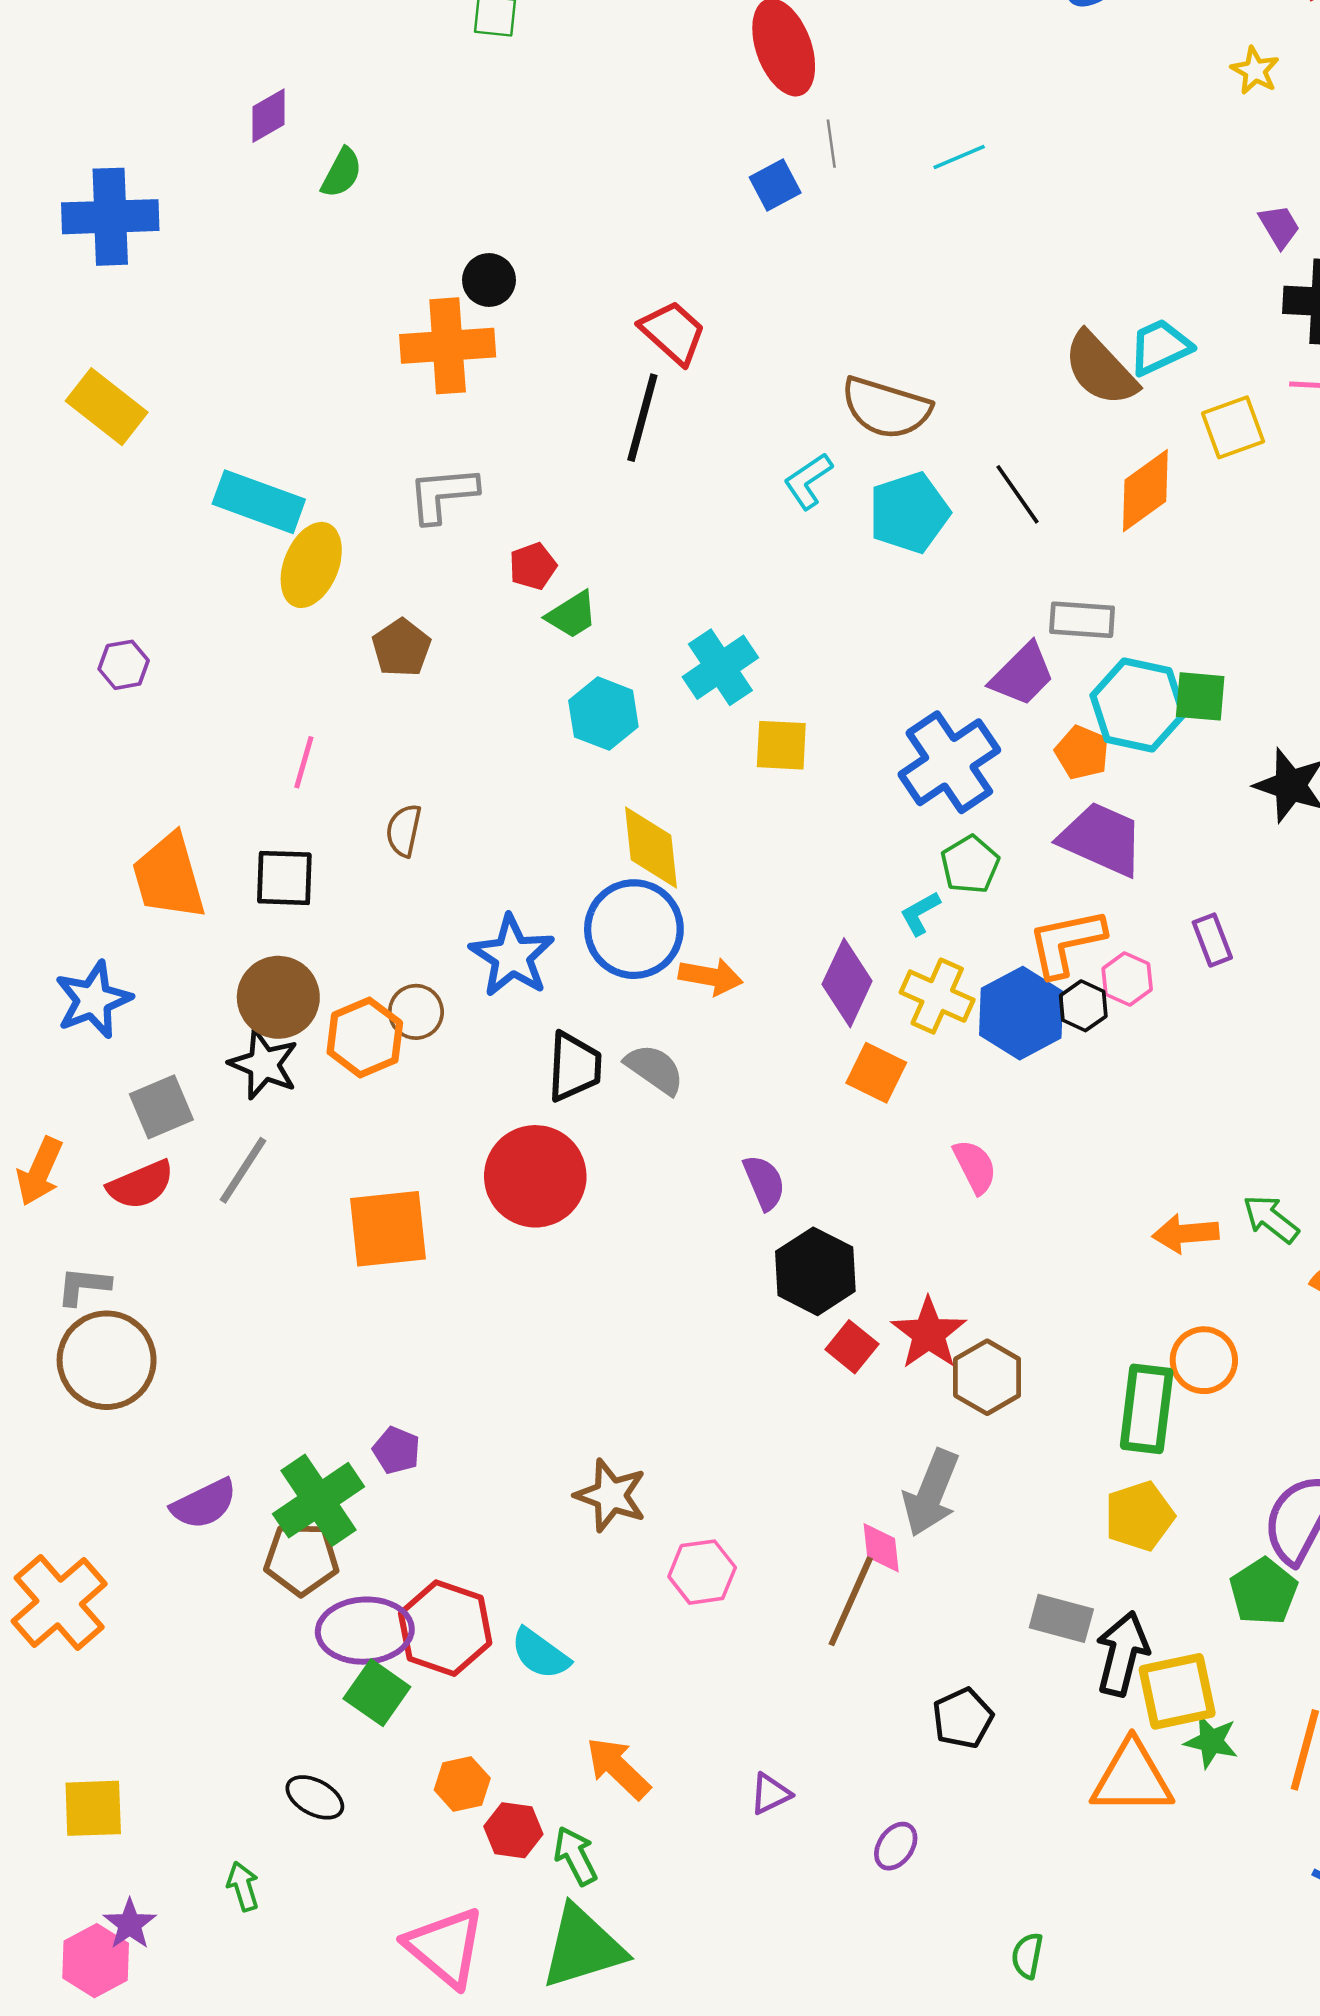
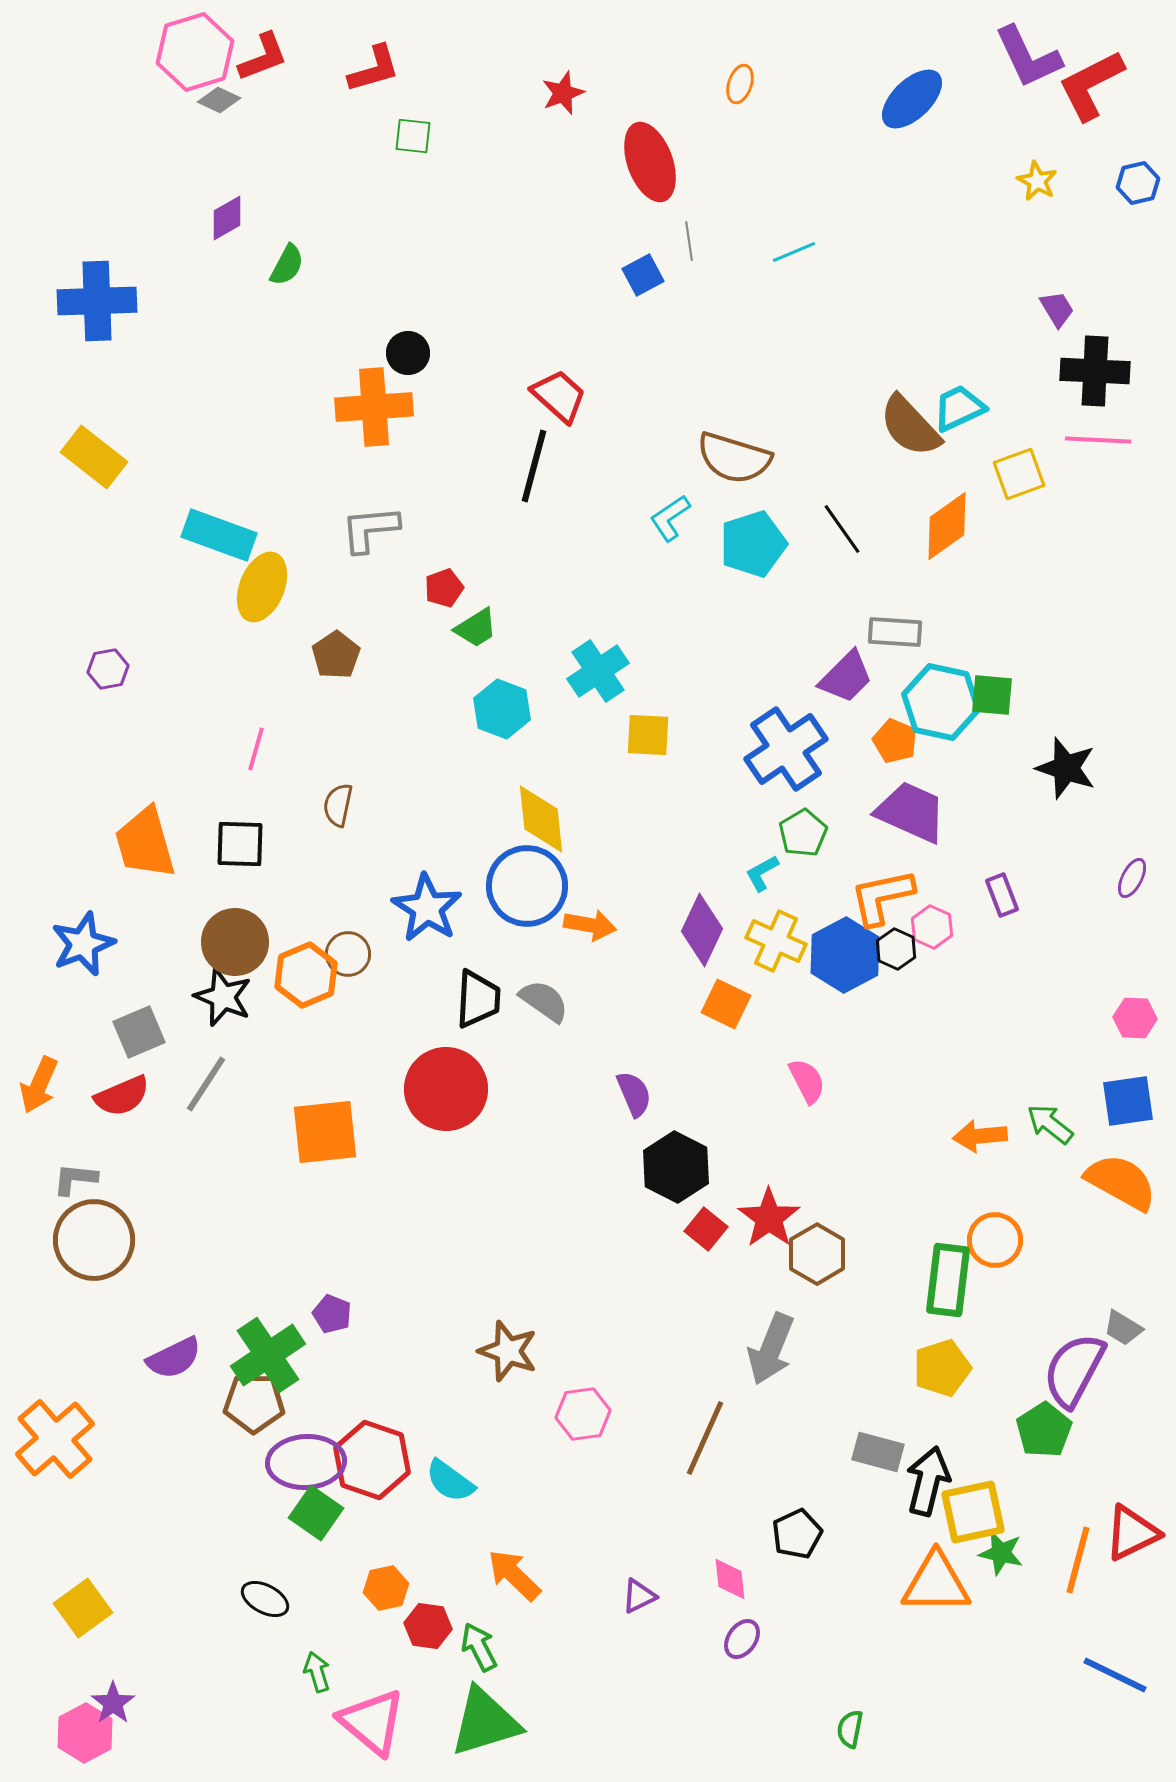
pink diamond: (881, 1548) -> (730, 1579), moved
yellow square: (93, 1808) -> (83, 1608), turned -34
green arrow: (243, 1886) -> (317, 1672), moved

